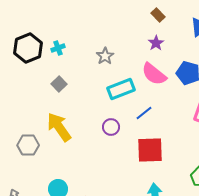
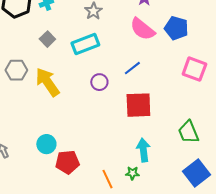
cyan rectangle: (121, 89) -> (85, 44), moved
gray hexagon: (28, 145) -> (16, 70), moved

